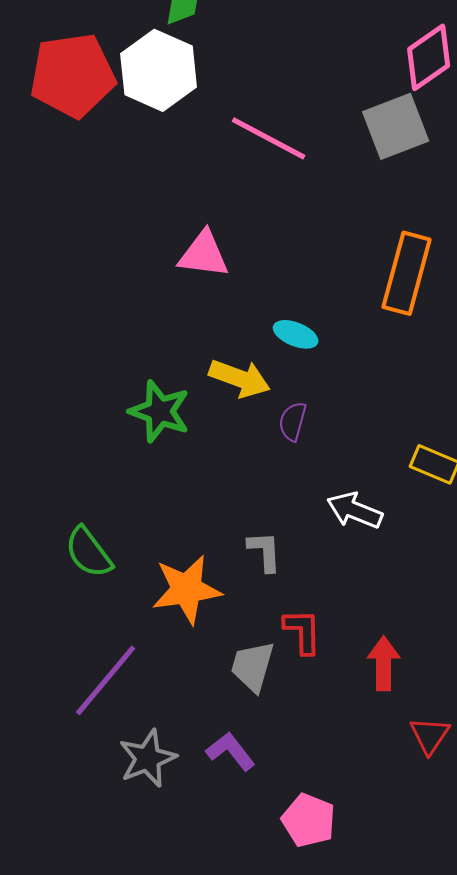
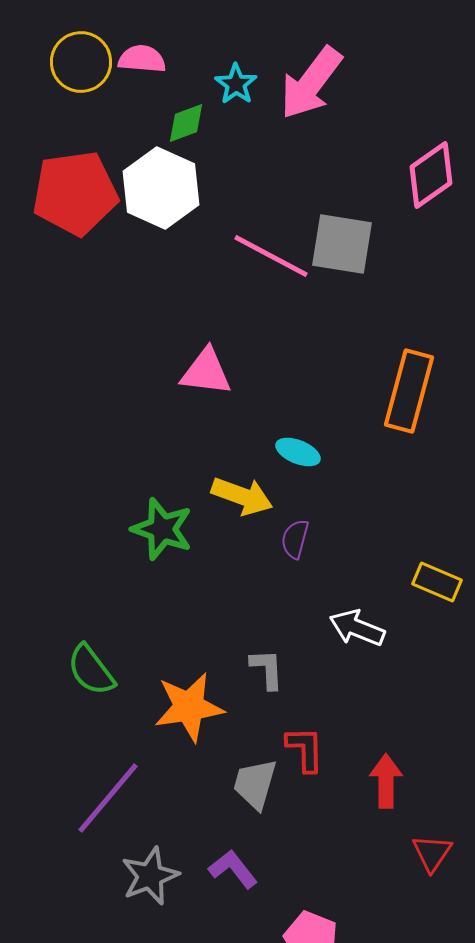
gray square: (396, 126) -> (342, 244), moved, turned 30

